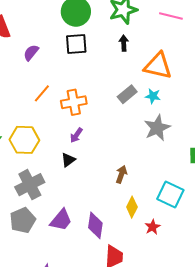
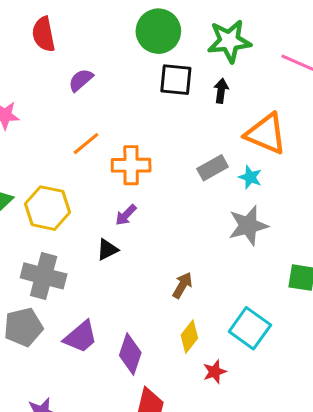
black square: (76, 44) -> (176, 80), moved
gray cross: (30, 185) -> (44, 276), turned 32

